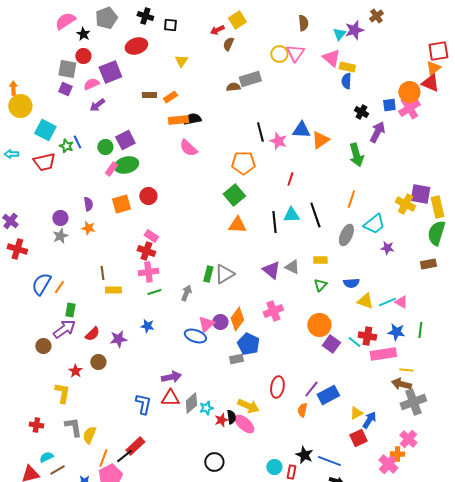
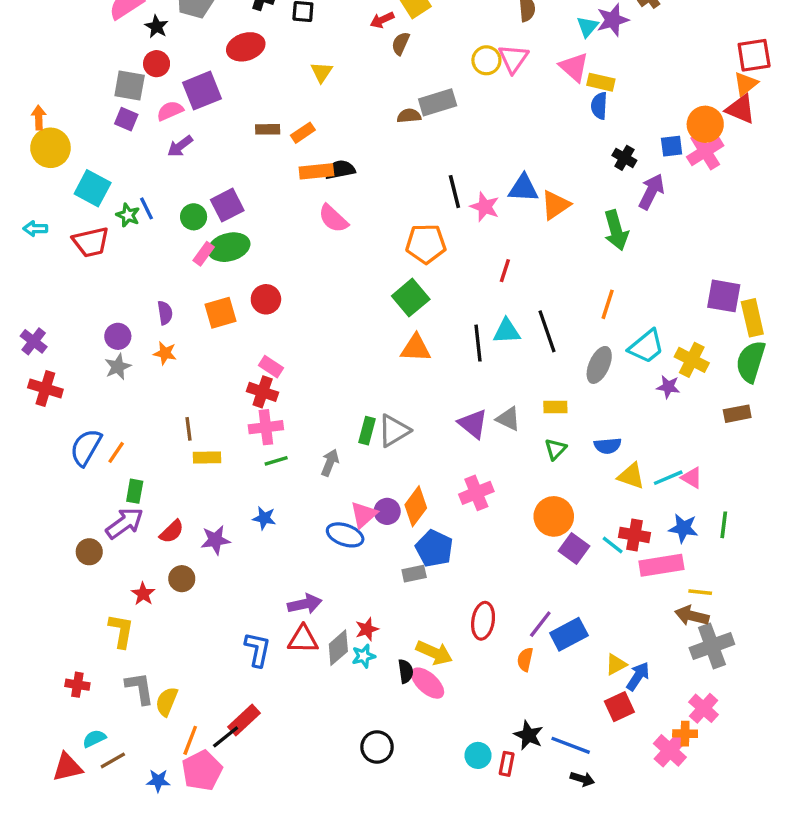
yellow cross: (405, 204) -> (692, 360), moved
red star: (221, 420) -> (367, 629), moved

